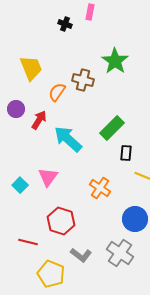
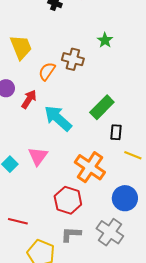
green star: (115, 61) -> (105, 40), size x0.6
orange cross: (100, 188) -> (90, 167), size x1.4
red hexagon: (61, 221) -> (68, 200), moved
gray L-shape: (81, 255) -> (71, 234), turned 145

